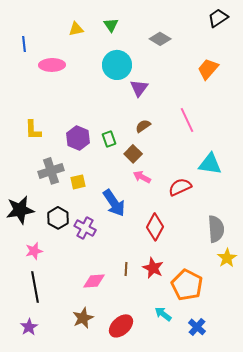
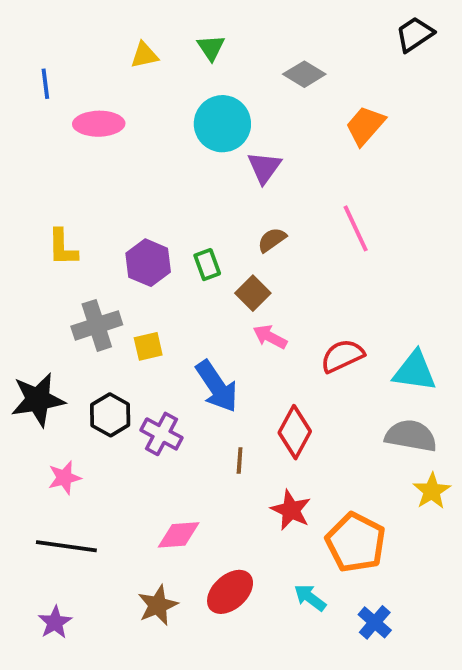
orange trapezoid: (208, 69) -> (365, 126), moved
cyan triangle: (210, 164) -> (415, 371), moved
gray semicircle: (216, 229) -> (411, 436), turned -76
brown line: (126, 269) -> (240, 461), moved
black line: (35, 287) -> (66, 546), turned -72
red ellipse: (121, 326) -> (230, 592), moved

